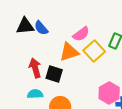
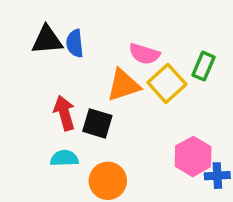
blue semicircle: (41, 28) -> (75, 43), turned 35
pink semicircle: (81, 34) -> (144, 54), turned 54

